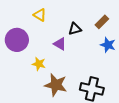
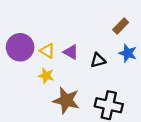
yellow triangle: (40, 15) -> (47, 51), moved
black triangle: (75, 29) -> (98, 60), moved

